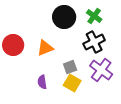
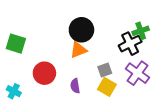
green cross: (94, 16) -> (141, 31), moved, turned 35
black circle: (64, 17) -> (81, 30), moved
red circle: (13, 45) -> (44, 73), moved

